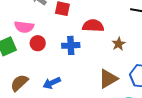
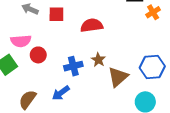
brown star: (119, 44) -> (98, 60), moved
blue cross: (71, 45) -> (73, 66), moved

